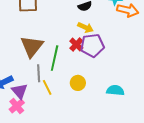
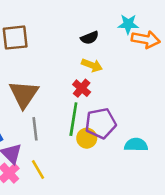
purple pentagon: (92, 45) -> (101, 123), moved
green line: (55, 58) -> (73, 119), moved
yellow line: (47, 87) -> (38, 169), moved

